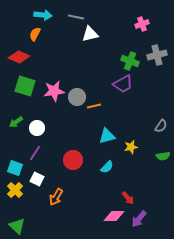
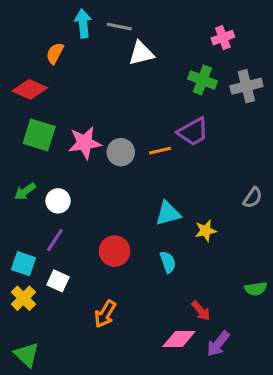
cyan arrow: (43, 15) -> (83, 23), moved, turned -102
green cross: (130, 61) -> (202, 80), moved
orange line: (94, 106) -> (160, 151), moved
green semicircle: (163, 156) -> (256, 289), moved
cyan semicircle: (107, 167) -> (168, 262), turned -64
orange arrow: (56, 197) -> (105, 314), moved

